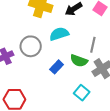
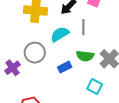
gray line: (93, 45) -> (83, 27), moved
blue rectangle: (57, 67) -> (65, 67), turned 32

